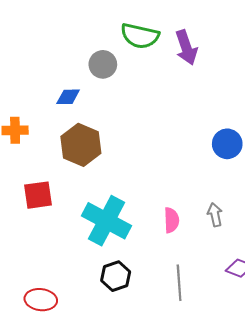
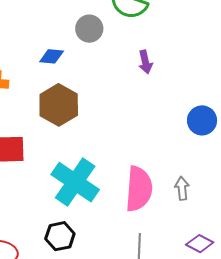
purple arrow: (186, 48) -> (145, 62), moved, size x0.7
pink semicircle: (172, 220) -> (139, 189), size x1.8
black hexagon: (116, 276) -> (60, 236), moved

